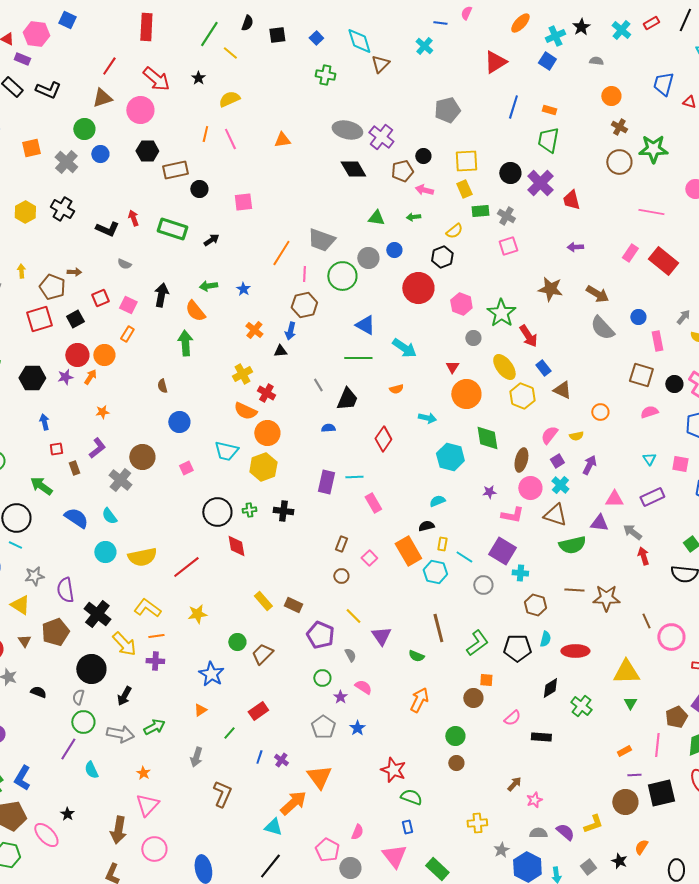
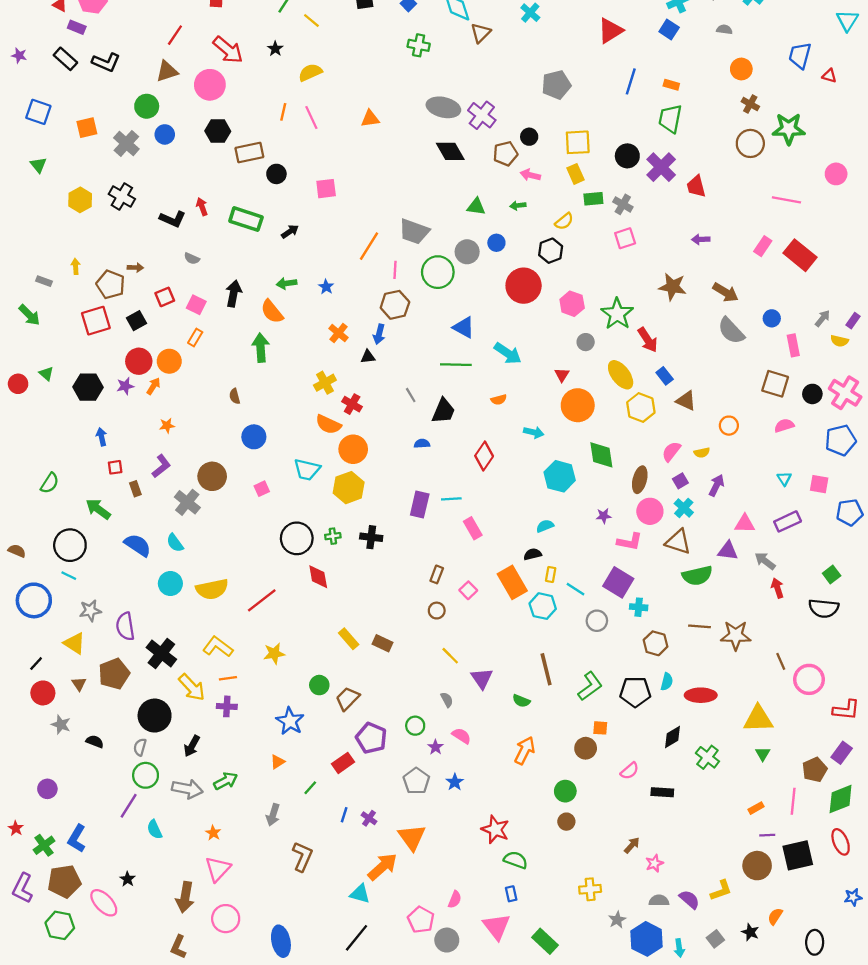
purple pentagon: (320, 635) -> (371, 738), moved

